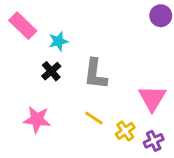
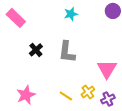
cyan star: (58, 41) -> (71, 14), moved
yellow line: (94, 118) -> (66, 96), moved
pink star: (37, 120) -> (26, 95), moved, turned -30

